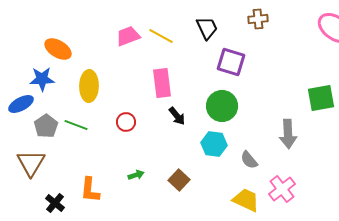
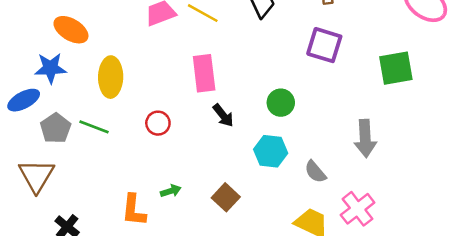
purple square: (231, 62) -> (324, 45), moved
green square: (321, 98) -> (396, 68), moved
green circle: (222, 106) -> (281, 103), size x0.7
orange L-shape: (90, 190) -> (134, 210), moved

